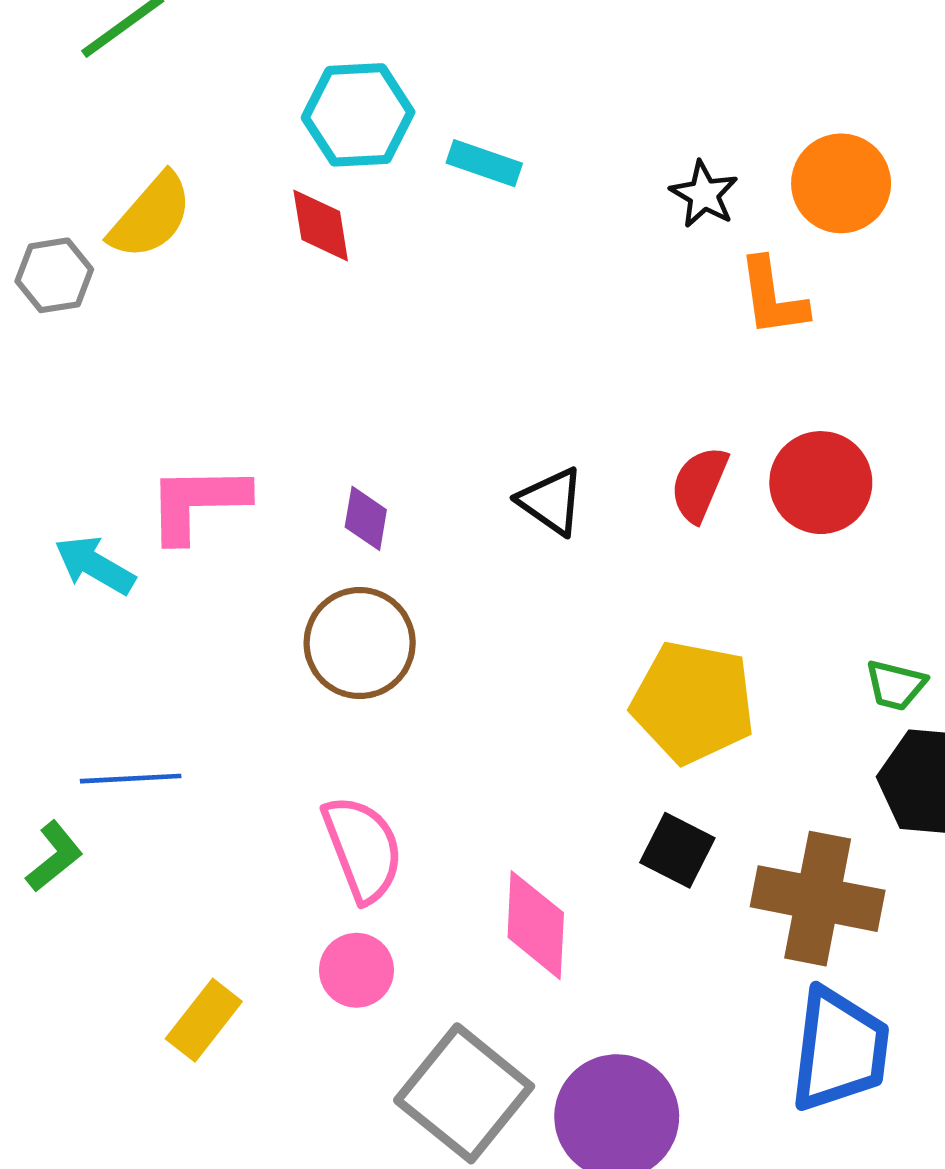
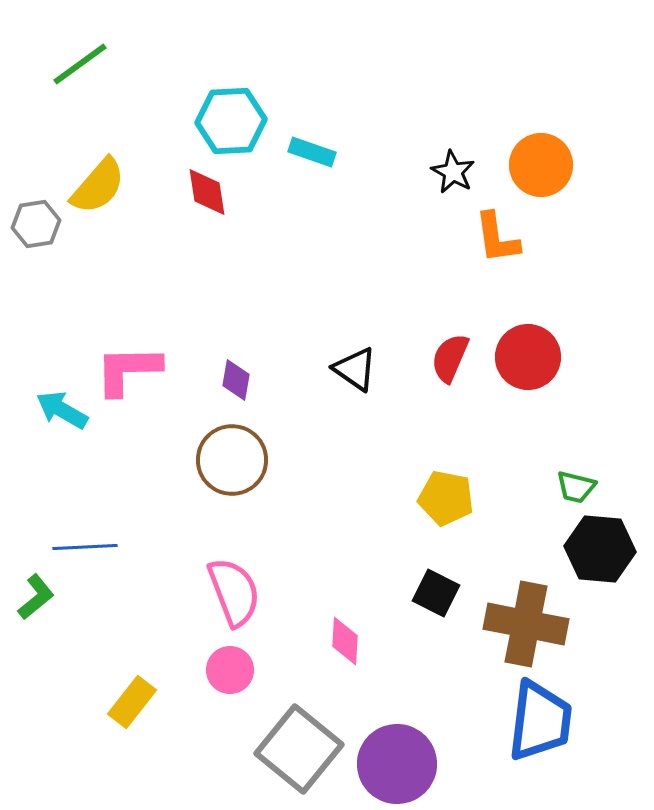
yellow pentagon: (693, 702) -> (446, 498), size x0.7
pink diamond: (536, 925) -> (345, 641), size x0.7

